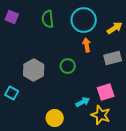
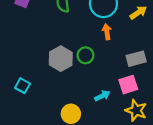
gray rectangle: (113, 58) -> (136, 59), moved
gray hexagon: (34, 70) -> (61, 59), moved
yellow star: (101, 115) -> (136, 110), moved

